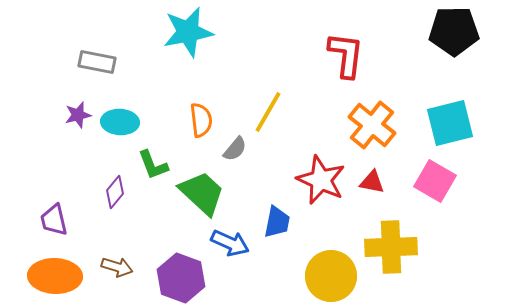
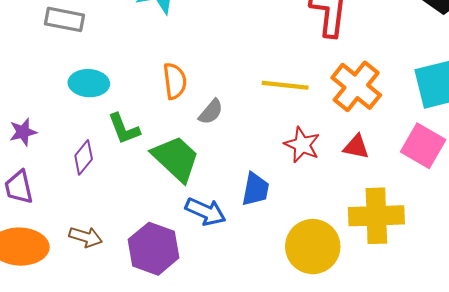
yellow line: (268, 112) -> (285, 85), moved, turned 66
purple star: (78, 115) -> (23, 132), moved
red star: (321, 180) -> (302, 145), size x0.7

